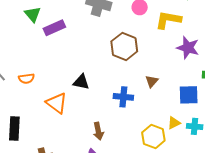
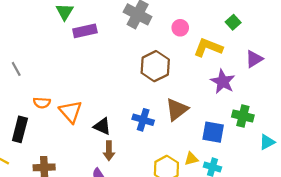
orange semicircle: (26, 79) -> (42, 103), moved
brown triangle: (152, 81) -> (177, 109), size x1.6
black triangle: (81, 82) -> (102, 126), moved

